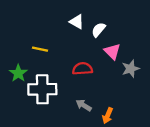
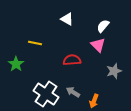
white semicircle: (98, 30) -> (103, 26), moved
gray star: (131, 69) -> (114, 71), moved
white cross: (42, 89) -> (46, 94), moved, turned 35

